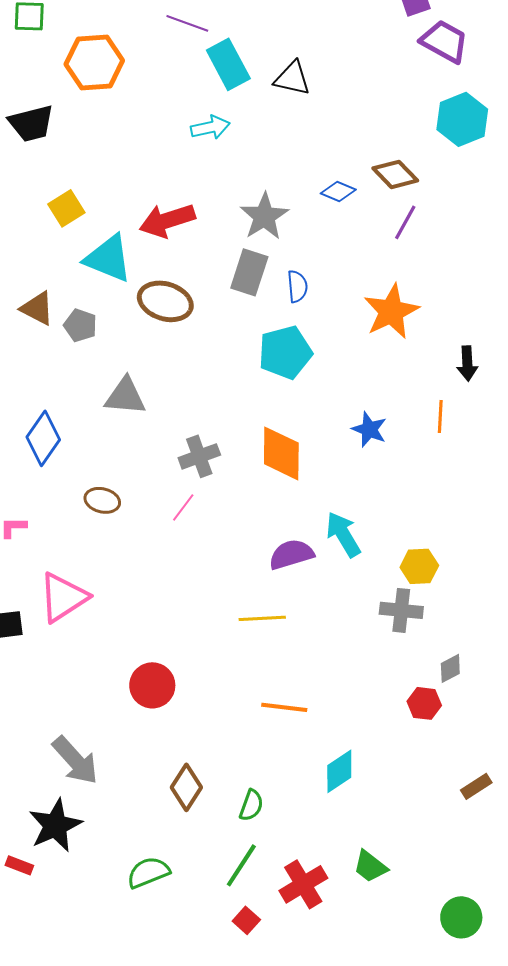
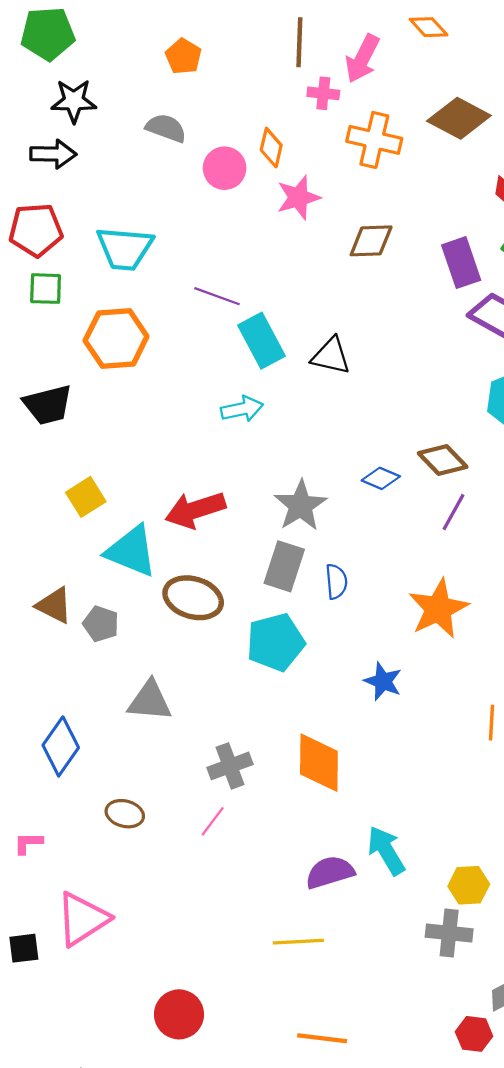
cyan pentagon: (285, 352) -> (276, 642), moved
blue star: (369, 429) -> (383, 681), moved

